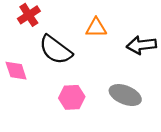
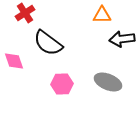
orange triangle: (96, 28) -> (102, 15), moved

